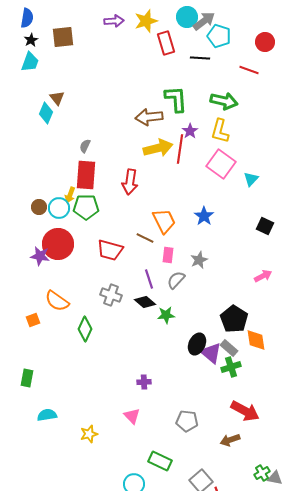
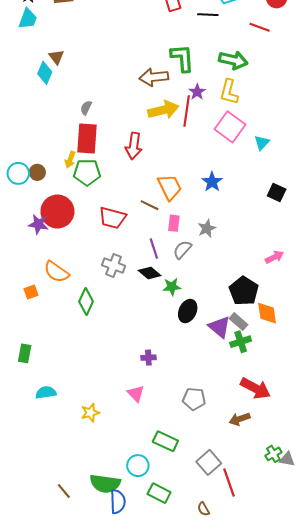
cyan circle: (59, 208) -> (18, 173), moved
pink arrow: (263, 276) -> (274, 257), moved
black ellipse: (197, 344) -> (188, 311), moved

